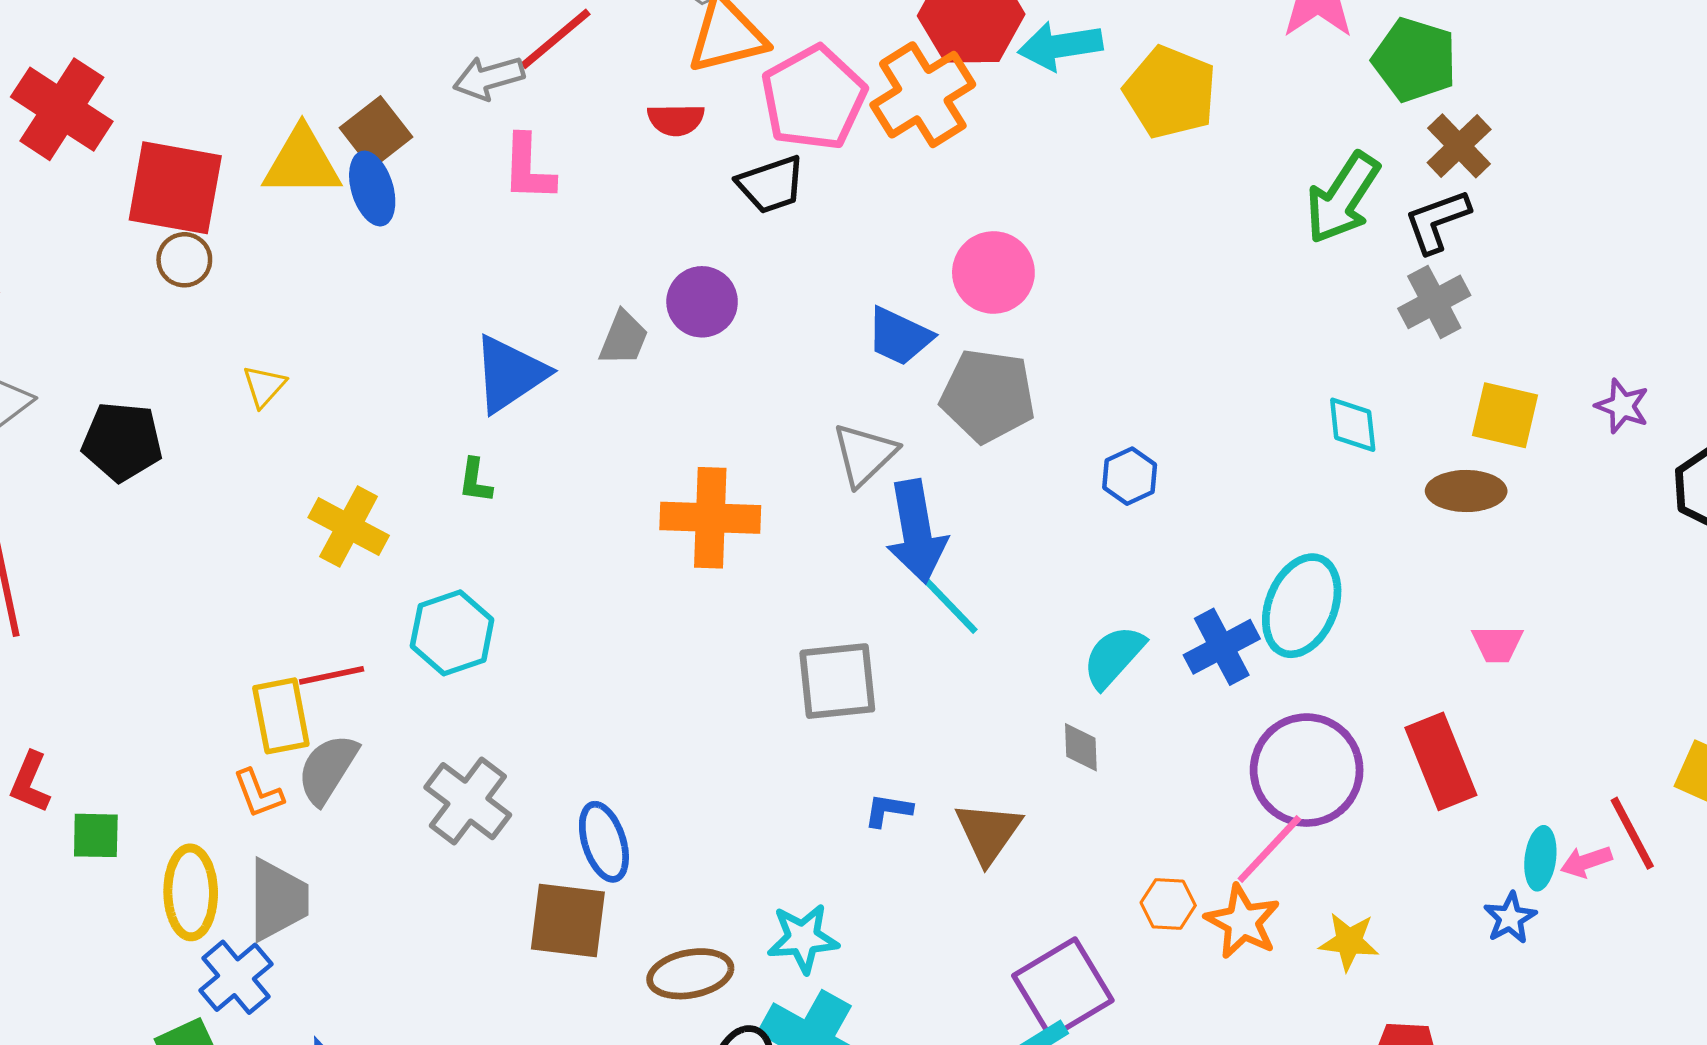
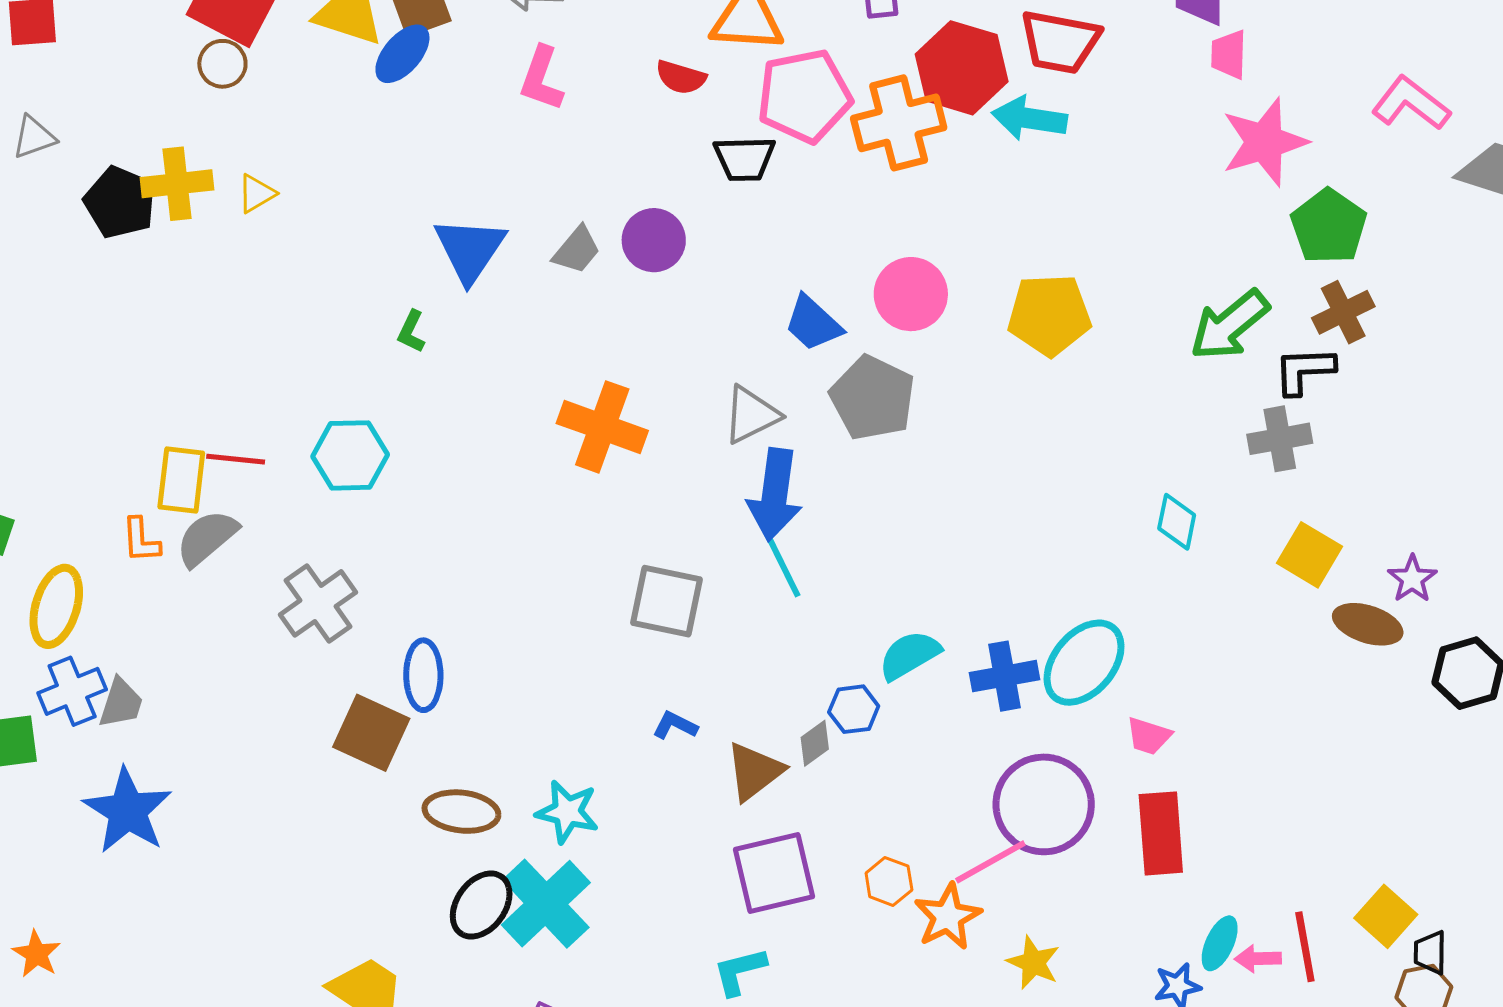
yellow pentagon: (1170, 92) -> (1049, 315), moved, turned 30
blue ellipse: (372, 189) -> (402, 54), turned 40
blue triangle: (510, 374) -> (470, 250), turned -40
blue hexagon: (1130, 476) -> (854, 709), moved
brown ellipse: (1466, 491) -> (1368, 624), moved
yellow cross: (349, 526) -> (177, 184), moved, turned 38
pink trapezoid: (1497, 644) -> (1149, 736), moved
gray diamond: (1081, 747) -> (815, 743), moved, turned 39
gray trapezoid: (278, 900) -> (121, 703), moved, size x0.7
purple square: (1063, 988) -> (774, 873), moved

